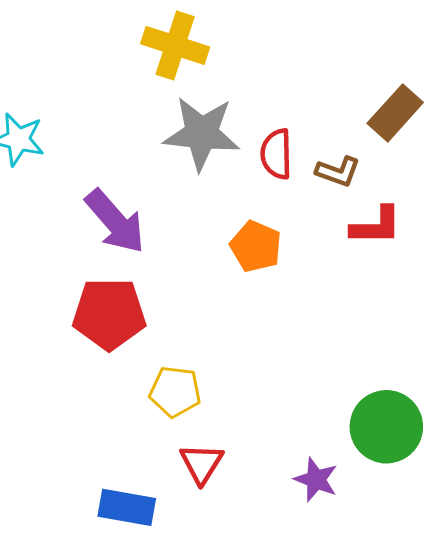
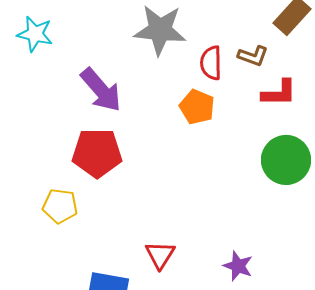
red semicircle: (276, 154) -> (211, 63), moved
yellow pentagon: (175, 392) -> (60, 206), moved
green circle: (386, 427) -> (286, 160), moved

